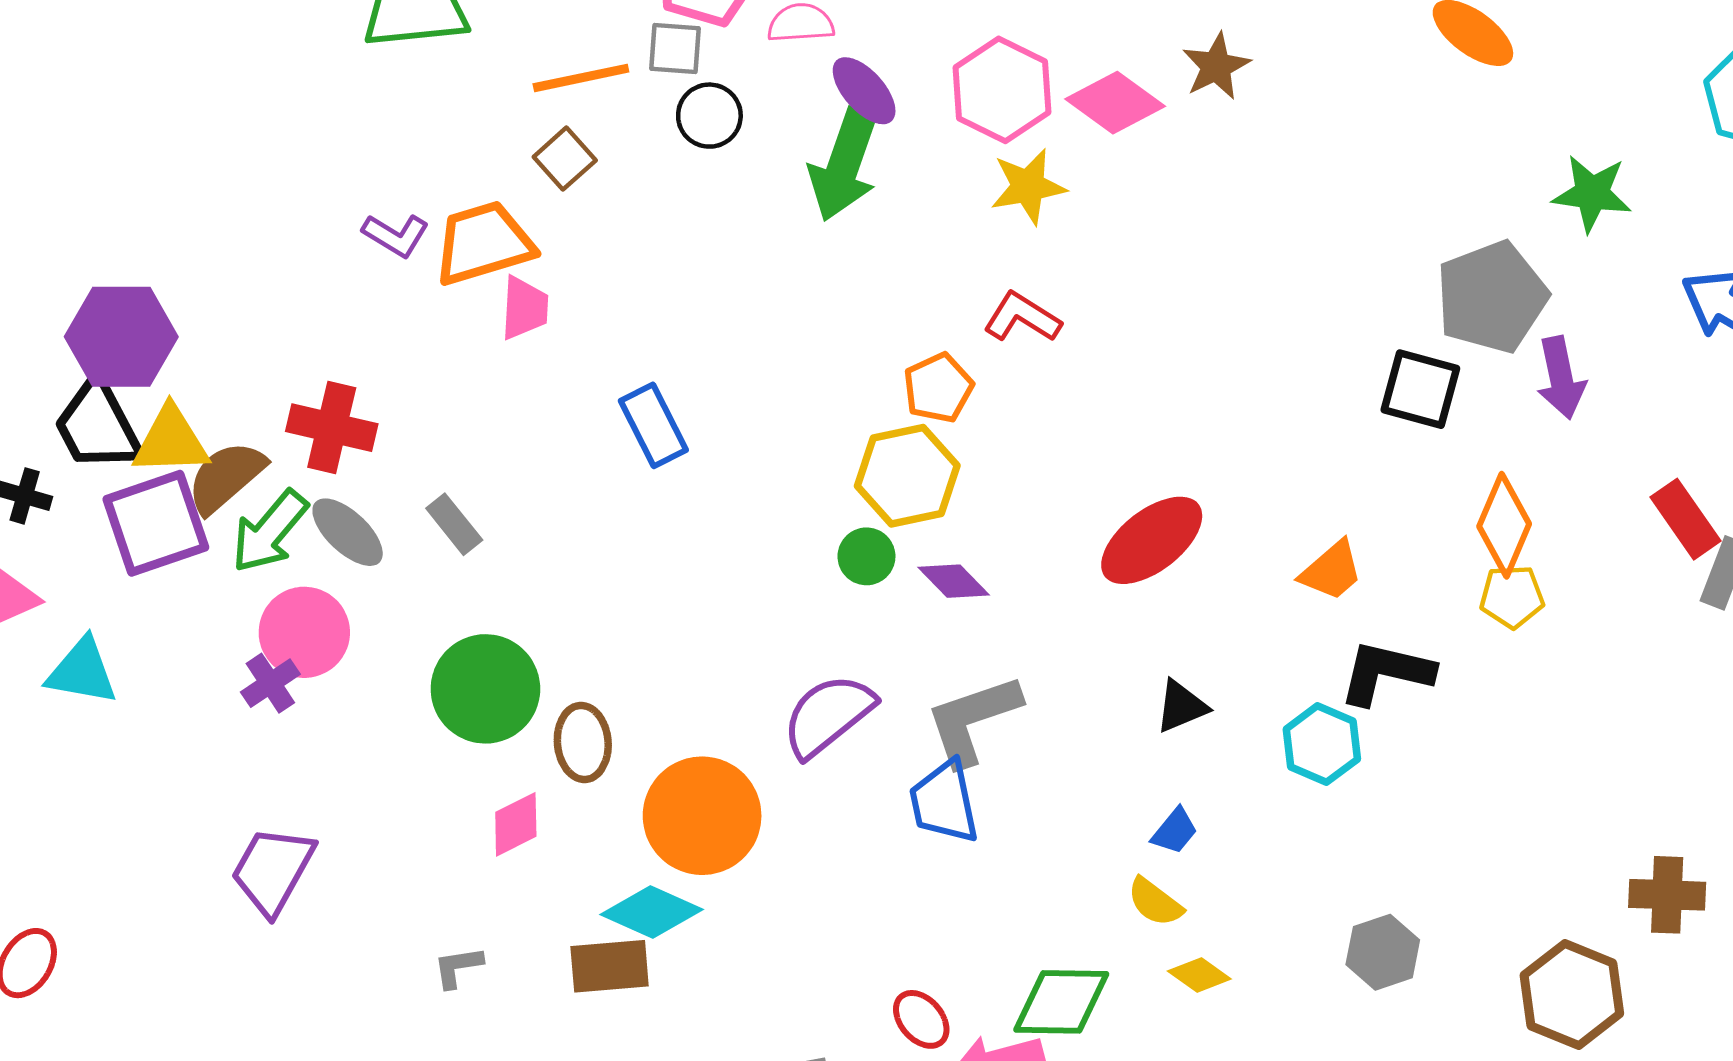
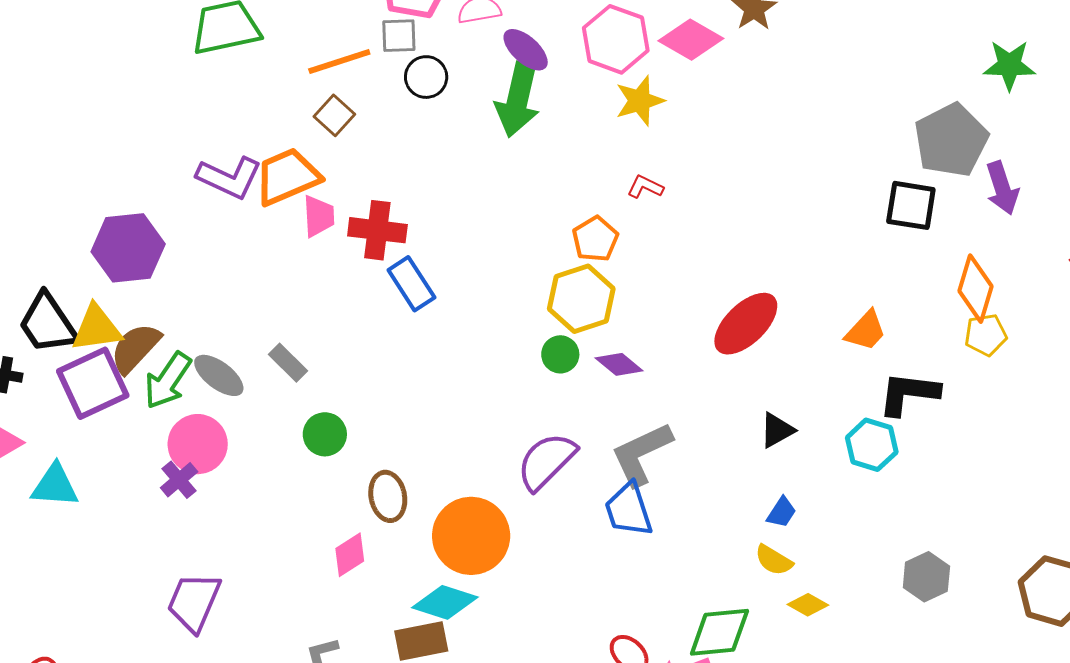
purple L-shape: (396, 235) -> (229, 178), size x1.5
red L-shape: (1022, 317) -> (645, 187), size x0.7
purple hexagon: (121, 337) -> (128, 248), moved
red cross: (332, 428) -> (377, 230), moved
green circle: (485, 689) -> (325, 434), moved, size x0.6

